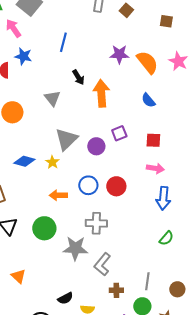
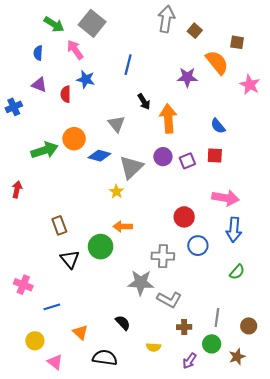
orange semicircle: (147, 62) -> (217, 62), moved
red square: (153, 140) -> (215, 156), moved
purple circle: (96, 146) -> (163, 157), moved
blue diamond: (24, 161) -> (99, 156), moved
pink arrow: (155, 168) -> (225, 198), size x1.4
blue circle: (88, 185) -> (198, 246), moved
green circle: (44, 228) -> (101, 247), moved
gray L-shape: (102, 264) -> (169, 299), turned -100
orange triangle: (18, 276) -> (80, 332), moved
black semicircle: (65, 298) -> (123, 323), moved, turned -105

